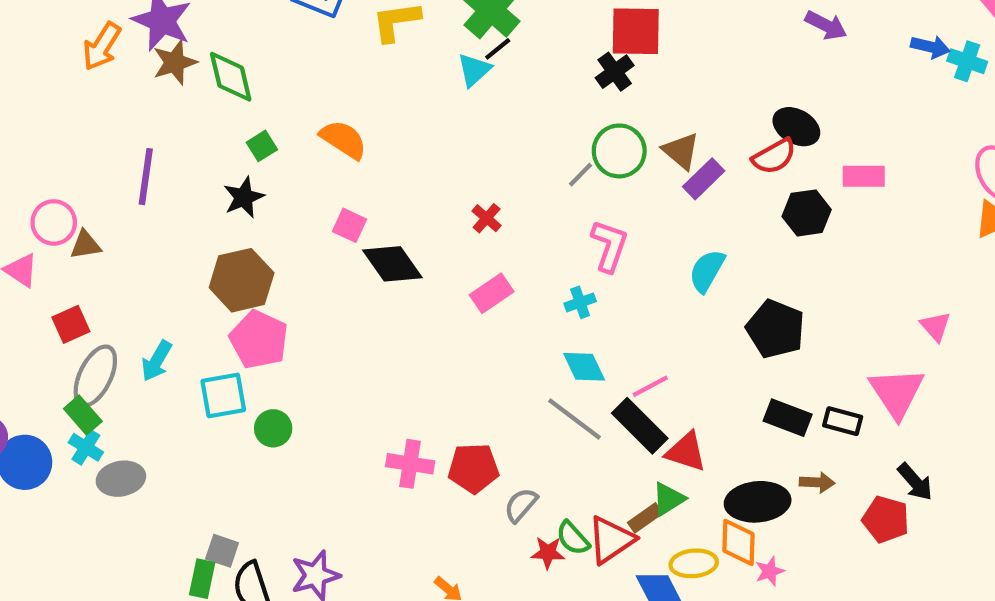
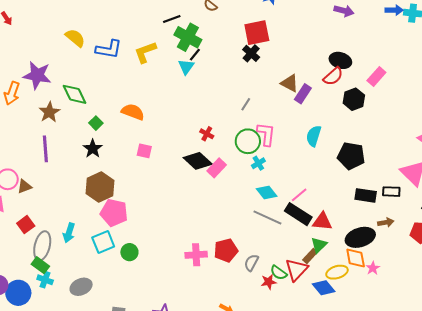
brown star: (175, 62) -> (49, 112), moved
green circle: (619, 151) -> (248, 141), moved
pink rectangle: (864, 176) -> (376, 77), turned -36
black diamond: (392, 264) -> (198, 161), moved
gray ellipse: (121, 479) -> (81, 287), moved

